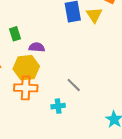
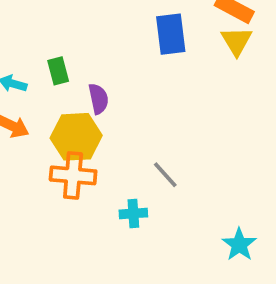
yellow triangle: (94, 15) -> (237, 41), moved
purple semicircle: (37, 47) -> (98, 99), turned 70

